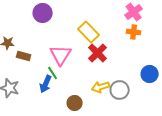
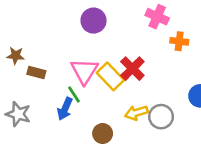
pink cross: (134, 12) -> (157, 17), moved, turned -30
purple circle: (43, 13) -> (94, 21), moved
yellow rectangle: (89, 32) -> (110, 76), moved

